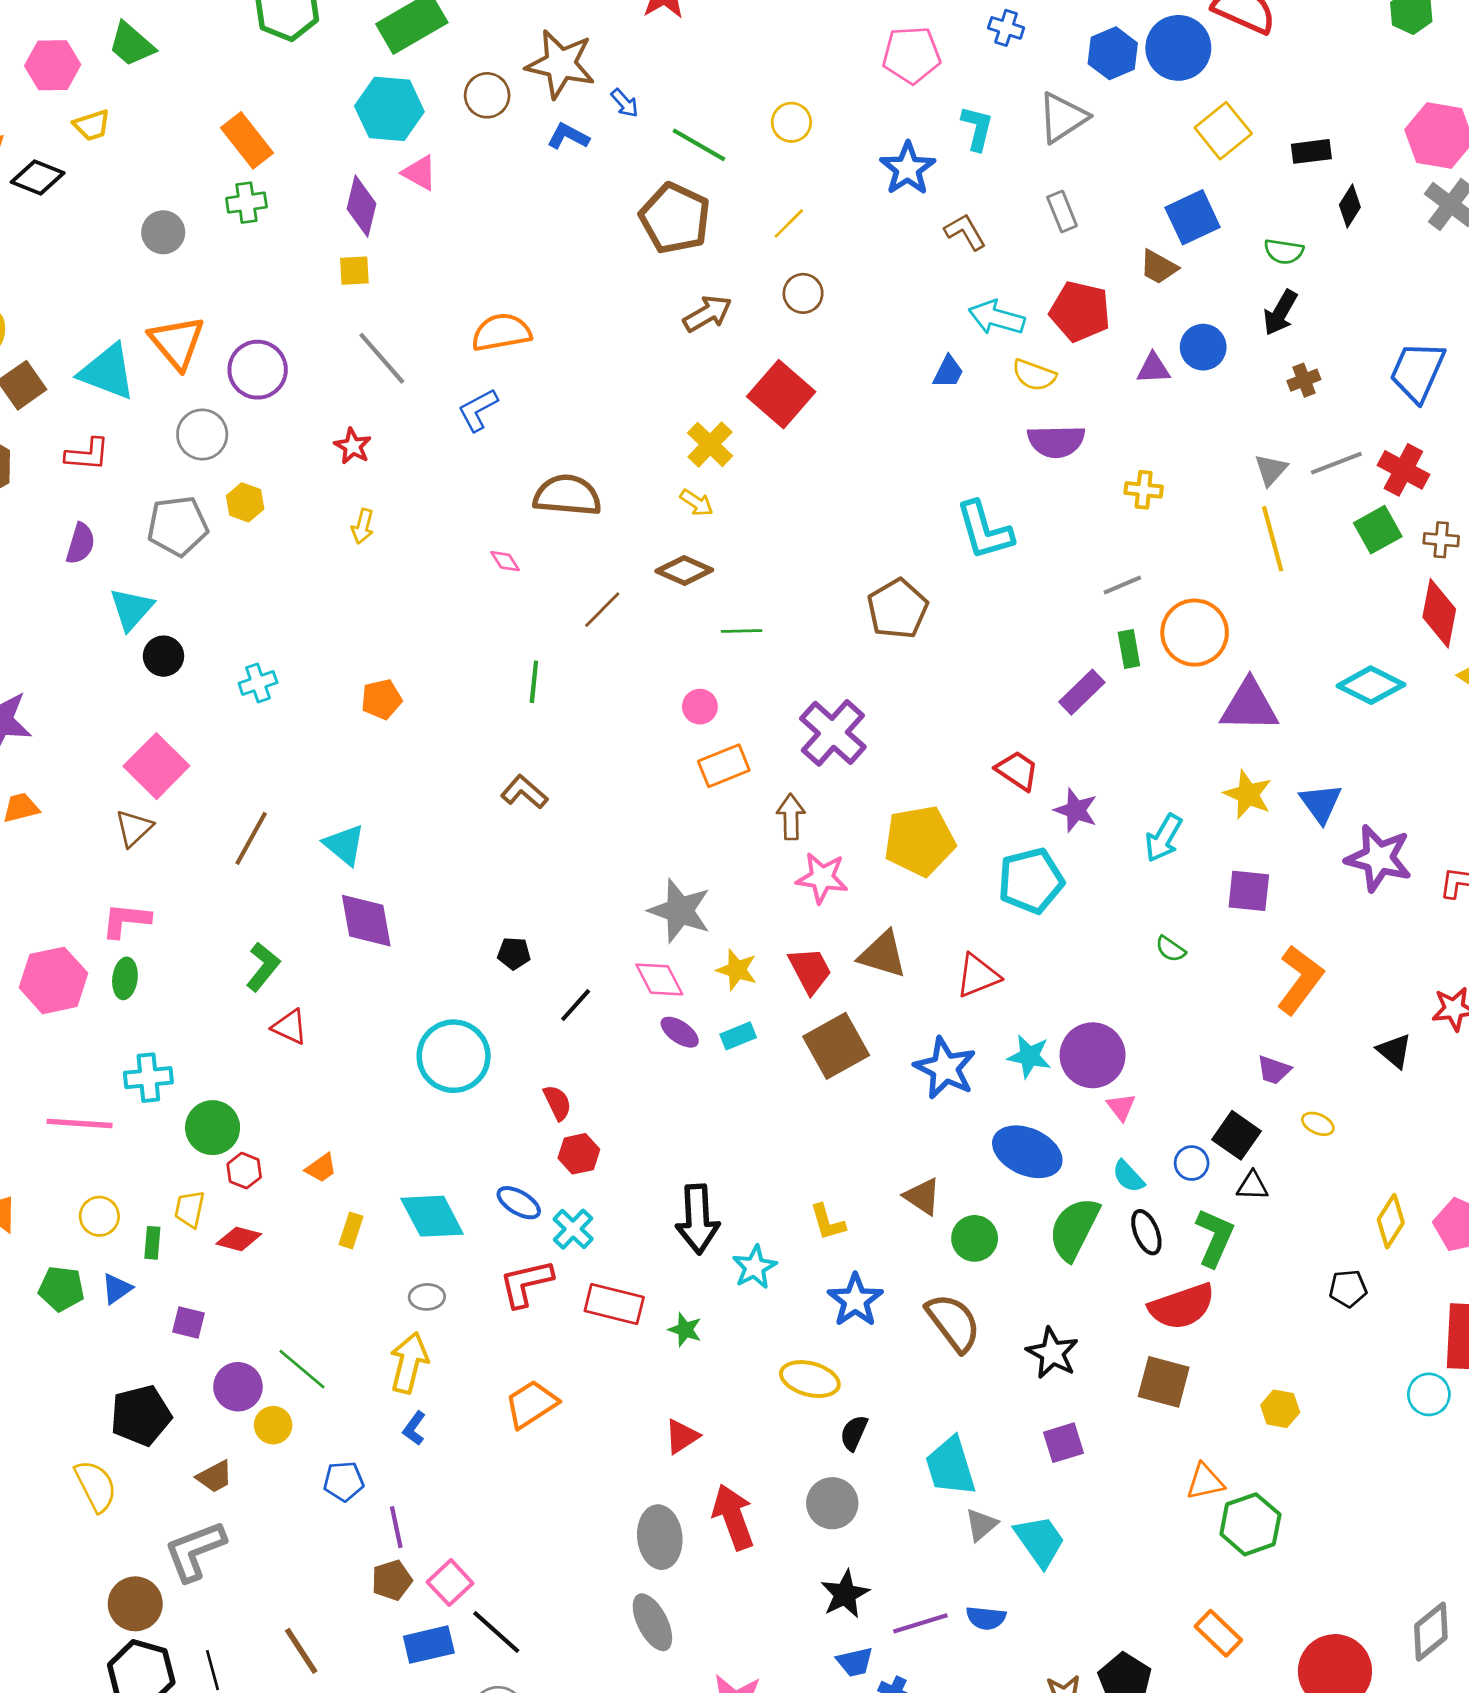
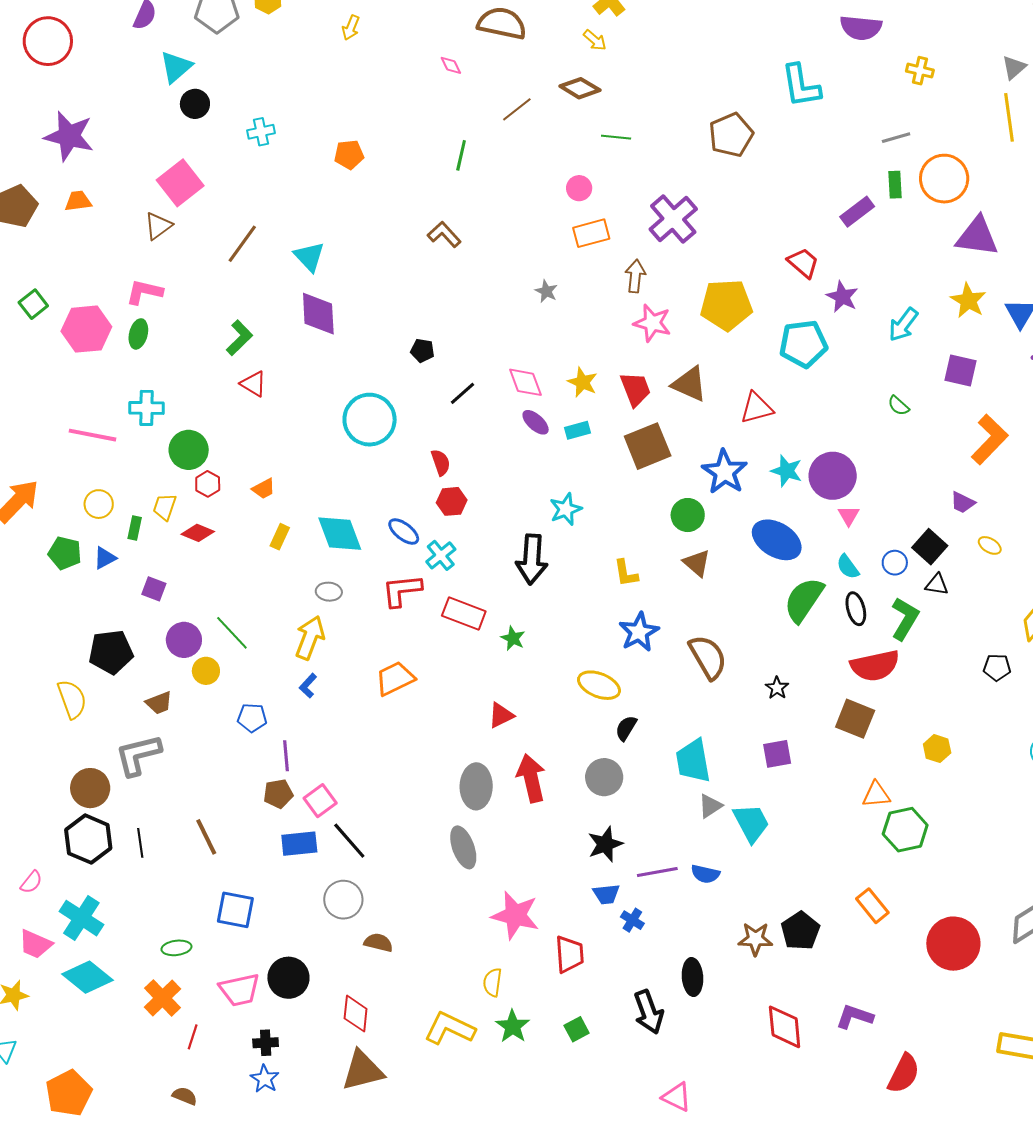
gray star: (680, 911) -> (546, 291), moved, size x0.5
green circle: (975, 1238) -> (688, 515), moved
cyan star: (755, 1267) -> (566, 509), moved
black star: (1052, 1353) -> (777, 688), size x0.6

